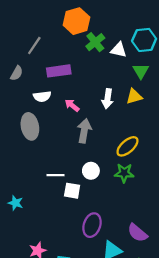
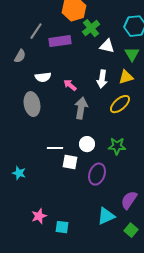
white triangle: (119, 50) -> (107, 46), moved
purple rectangle: (59, 71) -> (60, 41), moved
yellow ellipse: (127, 146) -> (120, 104), moved
purple ellipse: (92, 225) -> (97, 174), moved
purple semicircle: (137, 233) -> (129, 200), turned 84

